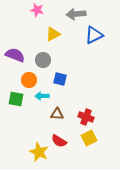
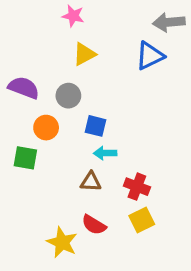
pink star: (37, 10) -> (73, 16), moved
gray arrow: (76, 14) -> (169, 22), moved
cyan arrow: (42, 96) -> (105, 153), moved

